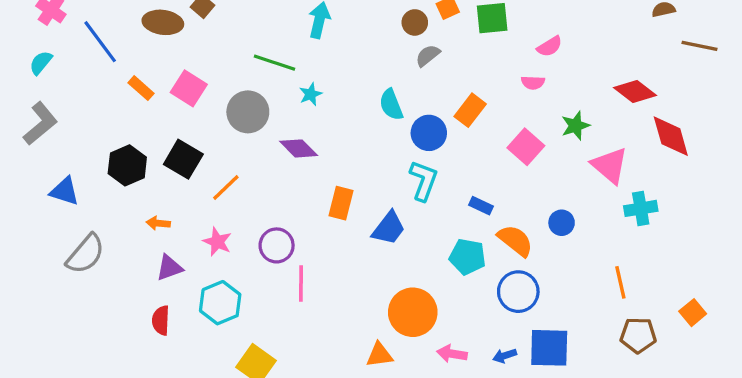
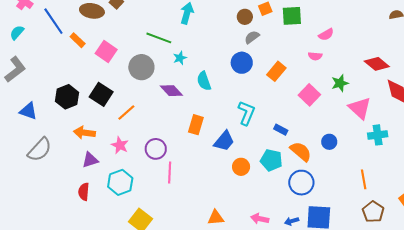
orange rectangle: (141, 88) -> (78, 40), moved
cyan semicircle: (391, 105) -> (204, 81), moved
blue circle: (429, 133) -> (242, 63), moved
orange arrow: (158, 223) -> (84, 133), size x1.5
orange circle: (413, 312) -> (241, 167), moved, size x0.6
brown pentagon: (638, 335) -> (373, 212), turned 30

